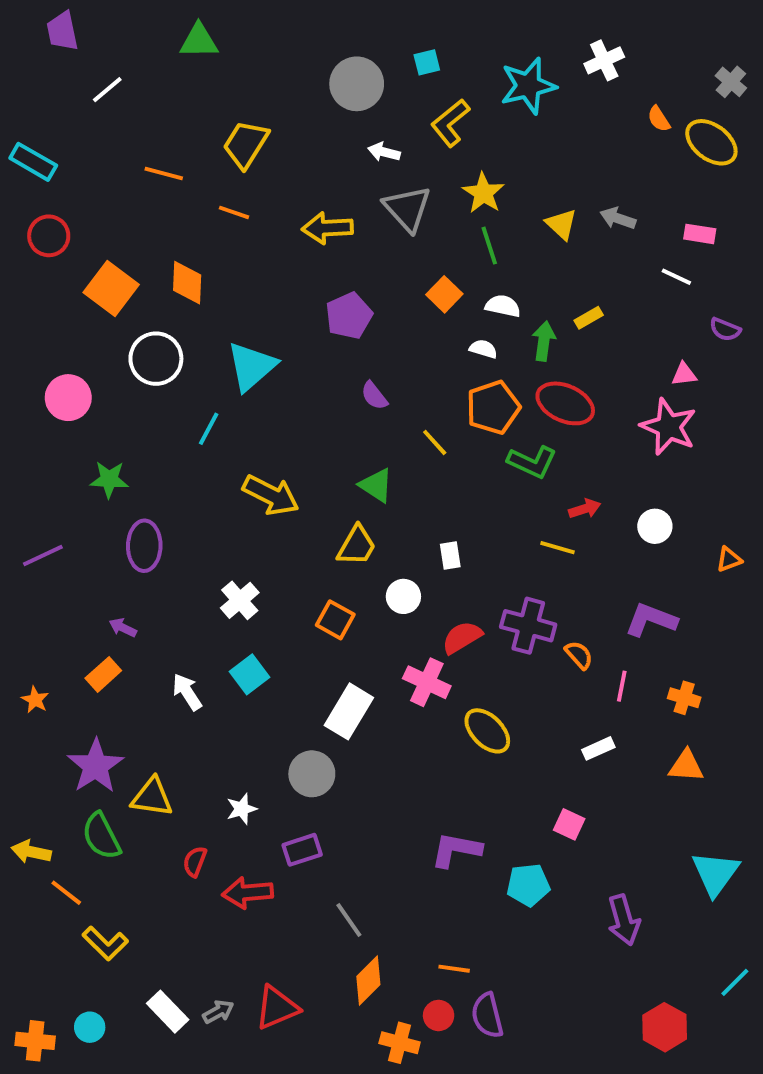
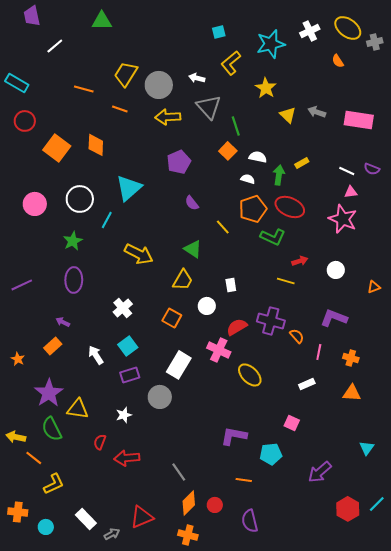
gray cross: (731, 82) -> (375, 42), turned 35
gray circle: (357, 84) -> (159, 85), moved
yellow ellipse: (711, 142) -> (348, 28), moved
yellow star: (483, 193) -> (266, 88), moved
pink rectangle: (700, 234) -> (359, 120), size x1.8
green line: (489, 246) -> (236, 126), moved
white line: (676, 277) -> (347, 171), moved
white circle: (156, 359) -> (80, 199), moved
green star: (109, 479) -> (73, 241), moved, turned -30
purple rectangle: (302, 850) -> (130, 375), moved
cyan triangle: (715, 873) -> (367, 448), size x0.6
purple arrow: (624, 920) -> (320, 472), turned 65
yellow L-shape: (105, 943) -> (54, 484), turned -70
orange line: (454, 969) -> (244, 480), moved
gray arrow: (218, 1012) -> (112, 534), moved
red circle: (439, 1015) -> (215, 505), moved
red hexagon: (665, 1027) -> (348, 509), moved
orange cross: (35, 1041) -> (18, 512), moved
orange cross: (400, 1043) -> (188, 535), moved

